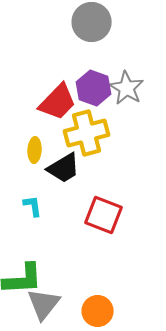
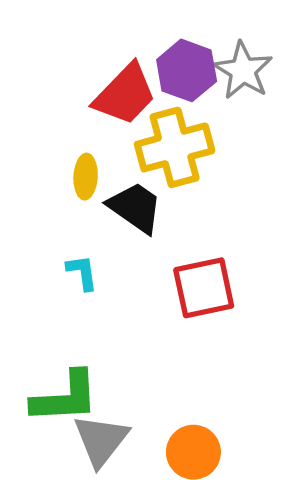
black trapezoid: (64, 168) -> (135, 207), turned -114
red square: (104, 215) -> (204, 288), turned -33

